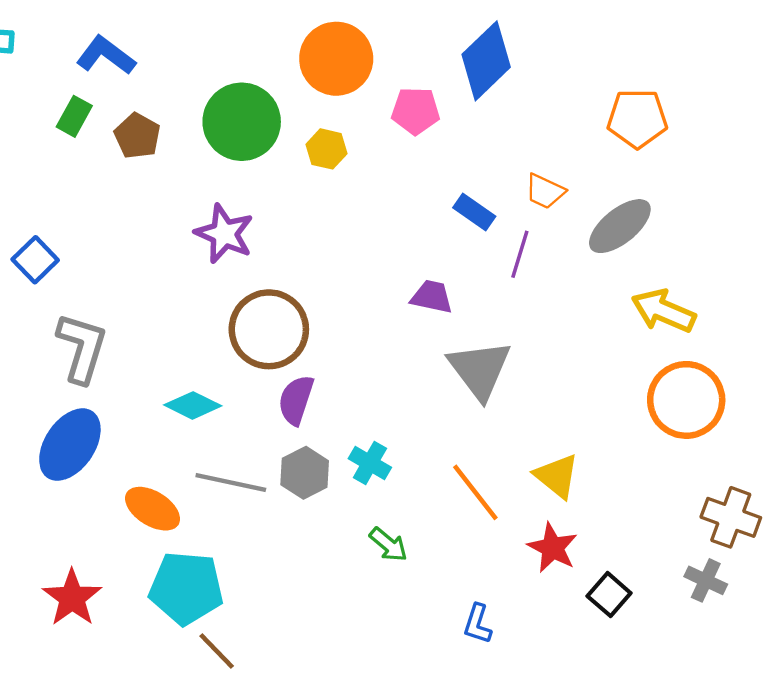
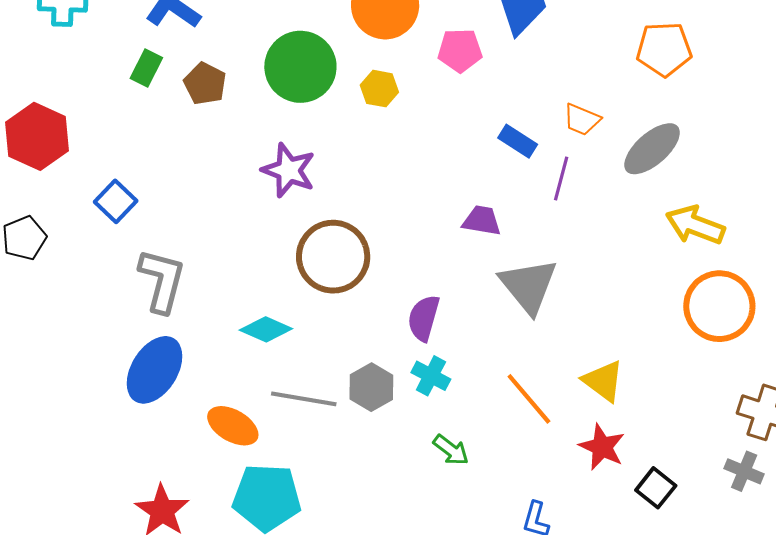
purple semicircle: (296, 400) -> (424, 318), moved

